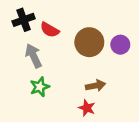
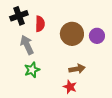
red semicircle: (50, 30) -> (40, 24), turned -119

